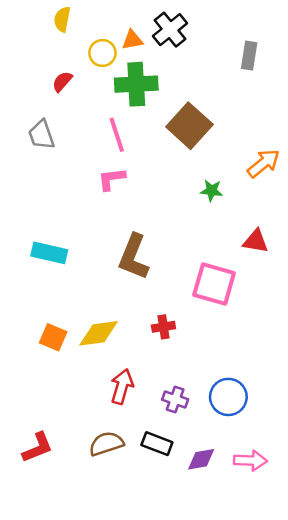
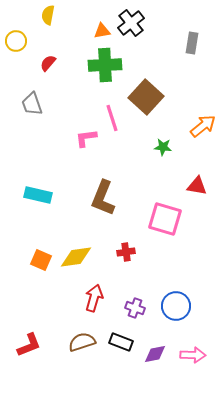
yellow circle: (102, 53) -> (16, 41), moved
pink line: (117, 135) -> (112, 118), moved

